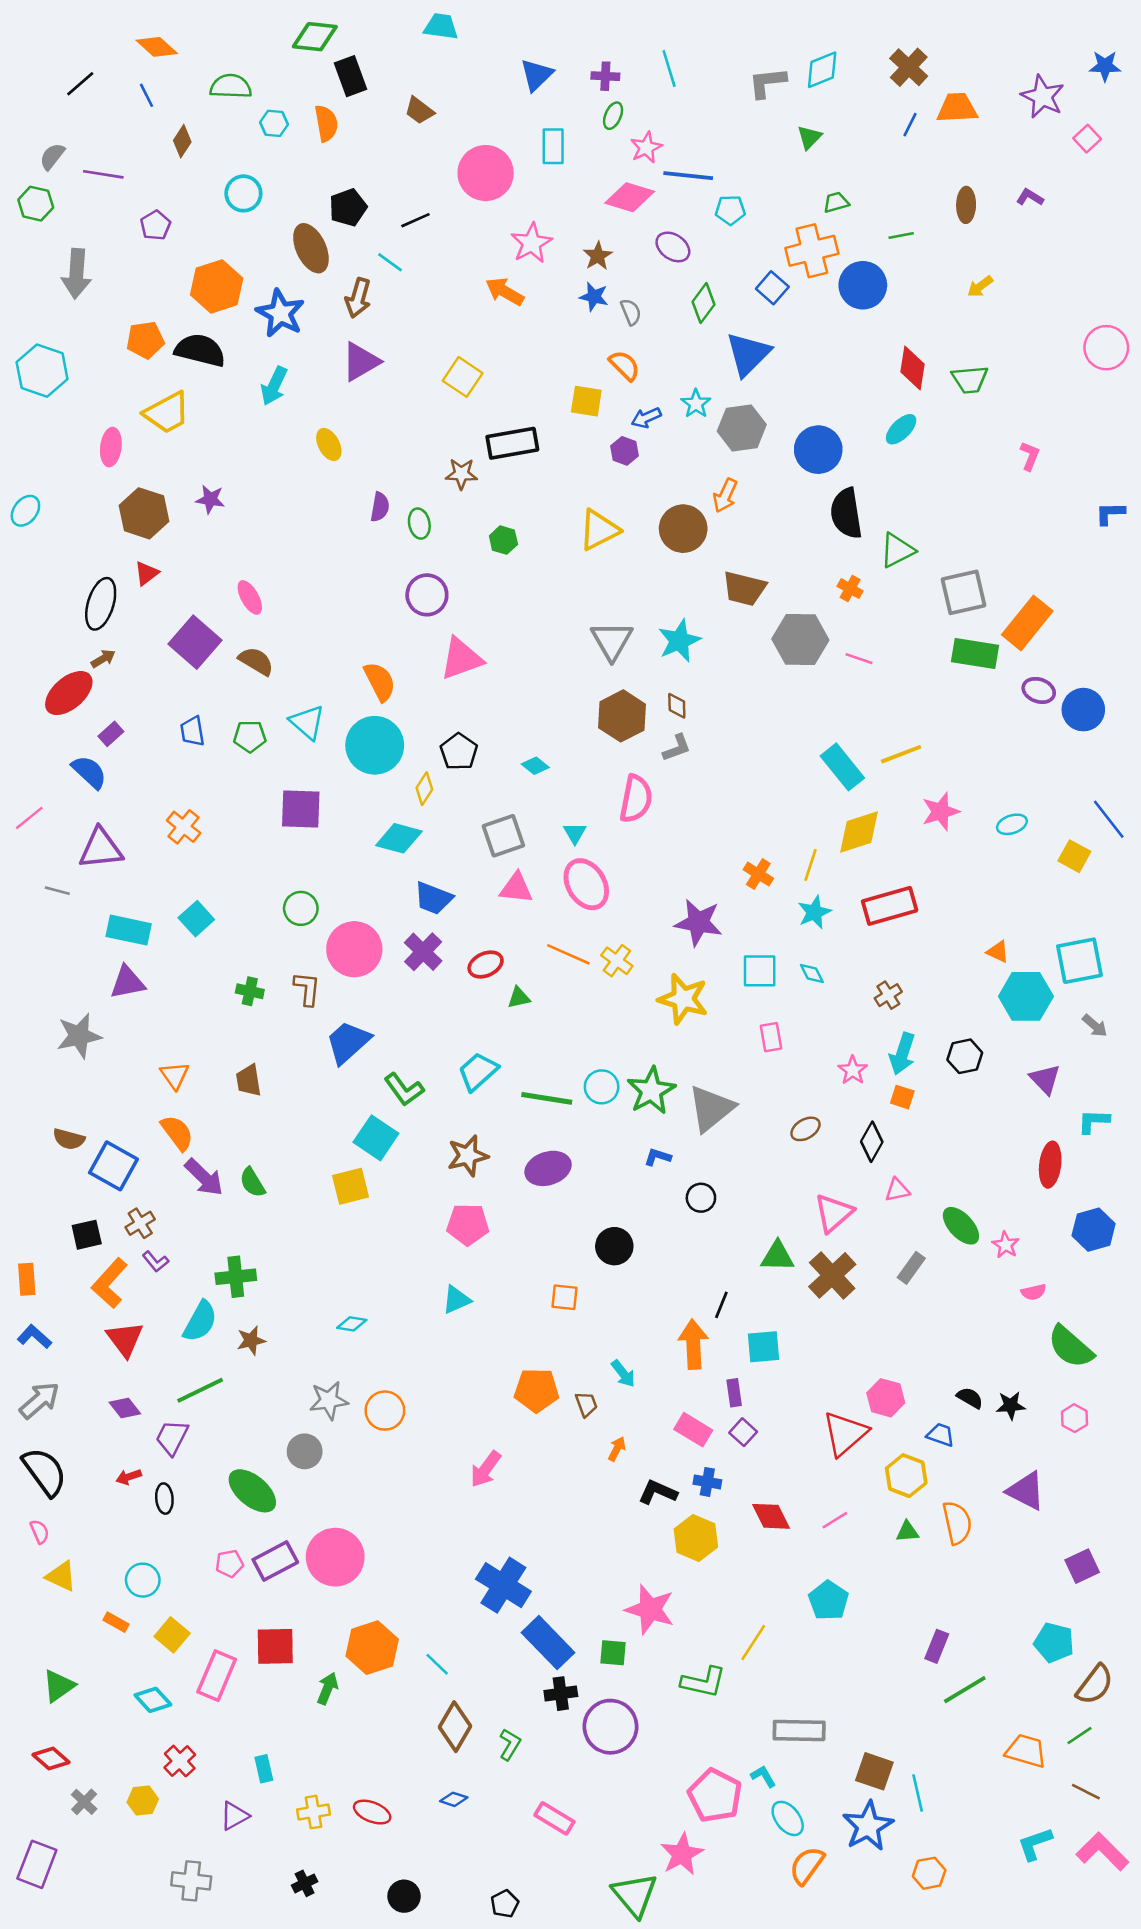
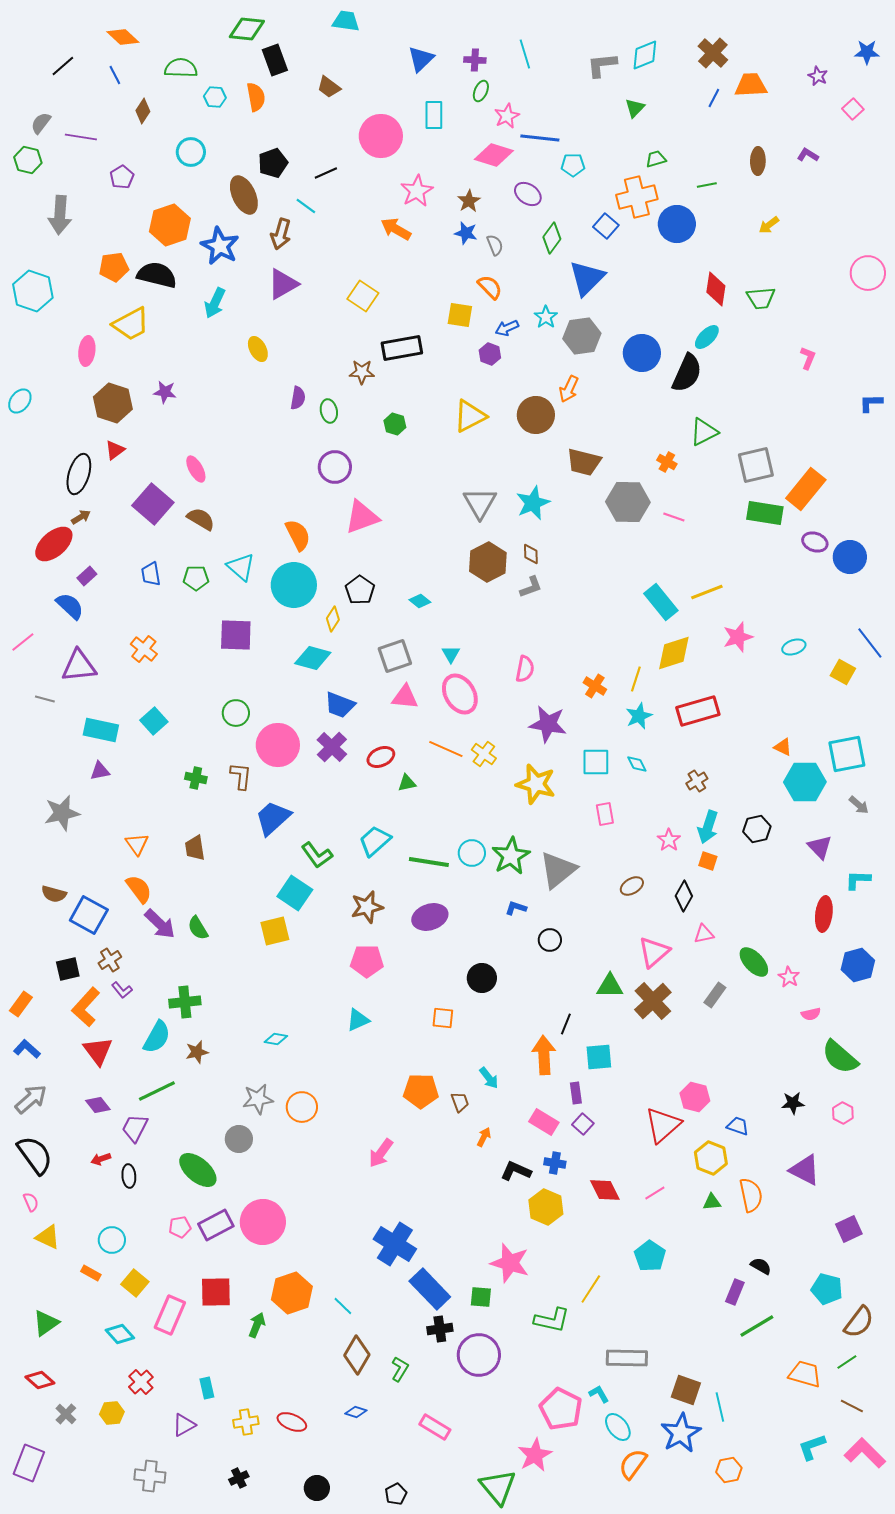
purple star: (1043, 97) -> (818, 76), size x0.6
black semicircle: (846, 513) -> (687, 373), moved, turned -147
pink semicircle: (636, 799) -> (525, 669), moved, size x0.7
purple triangle: (127, 982) -> (100, 771), size x0.7
orange rectangle: (27, 1279) -> (21, 1004), turned 40
black semicircle: (970, 1398) -> (761, 1266), moved

